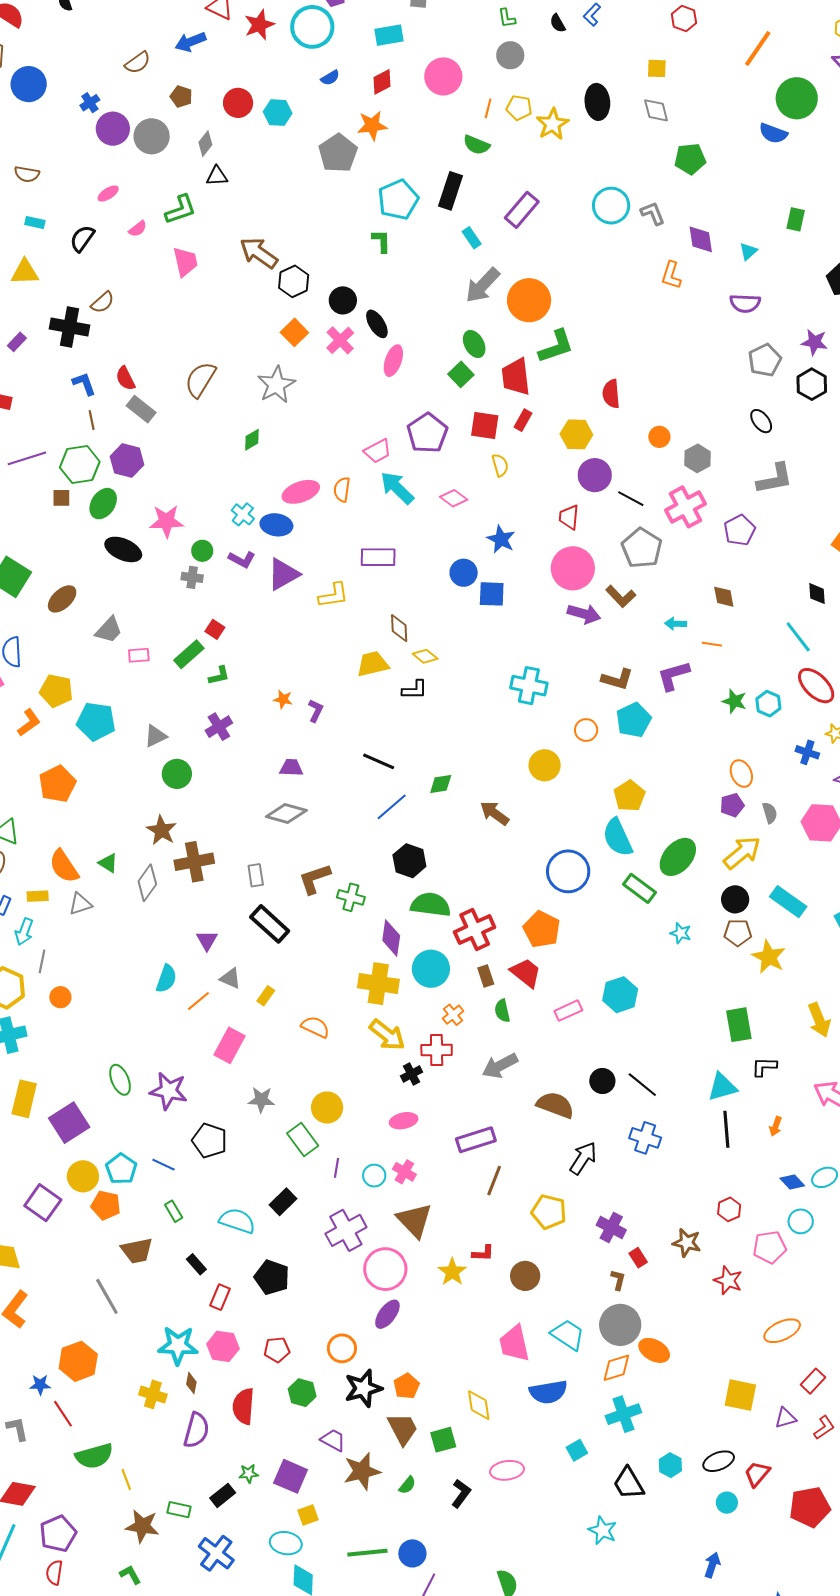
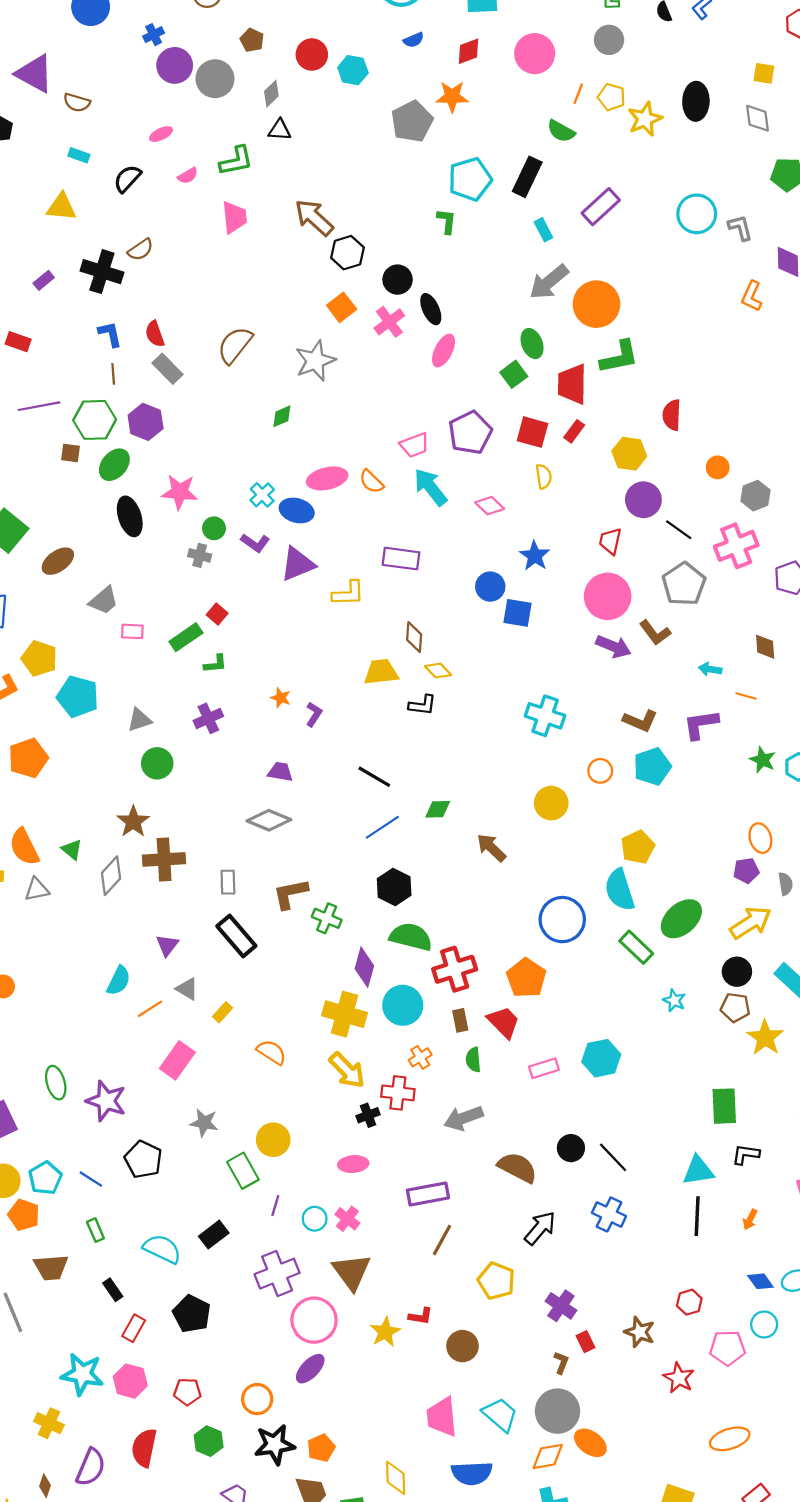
orange semicircle: (342, 490) -> (371, 482), turned -60
black ellipse: (123, 549) -> (130, 516), turned 42
brown diamond: (191, 1383) -> (45, 1486), moved

